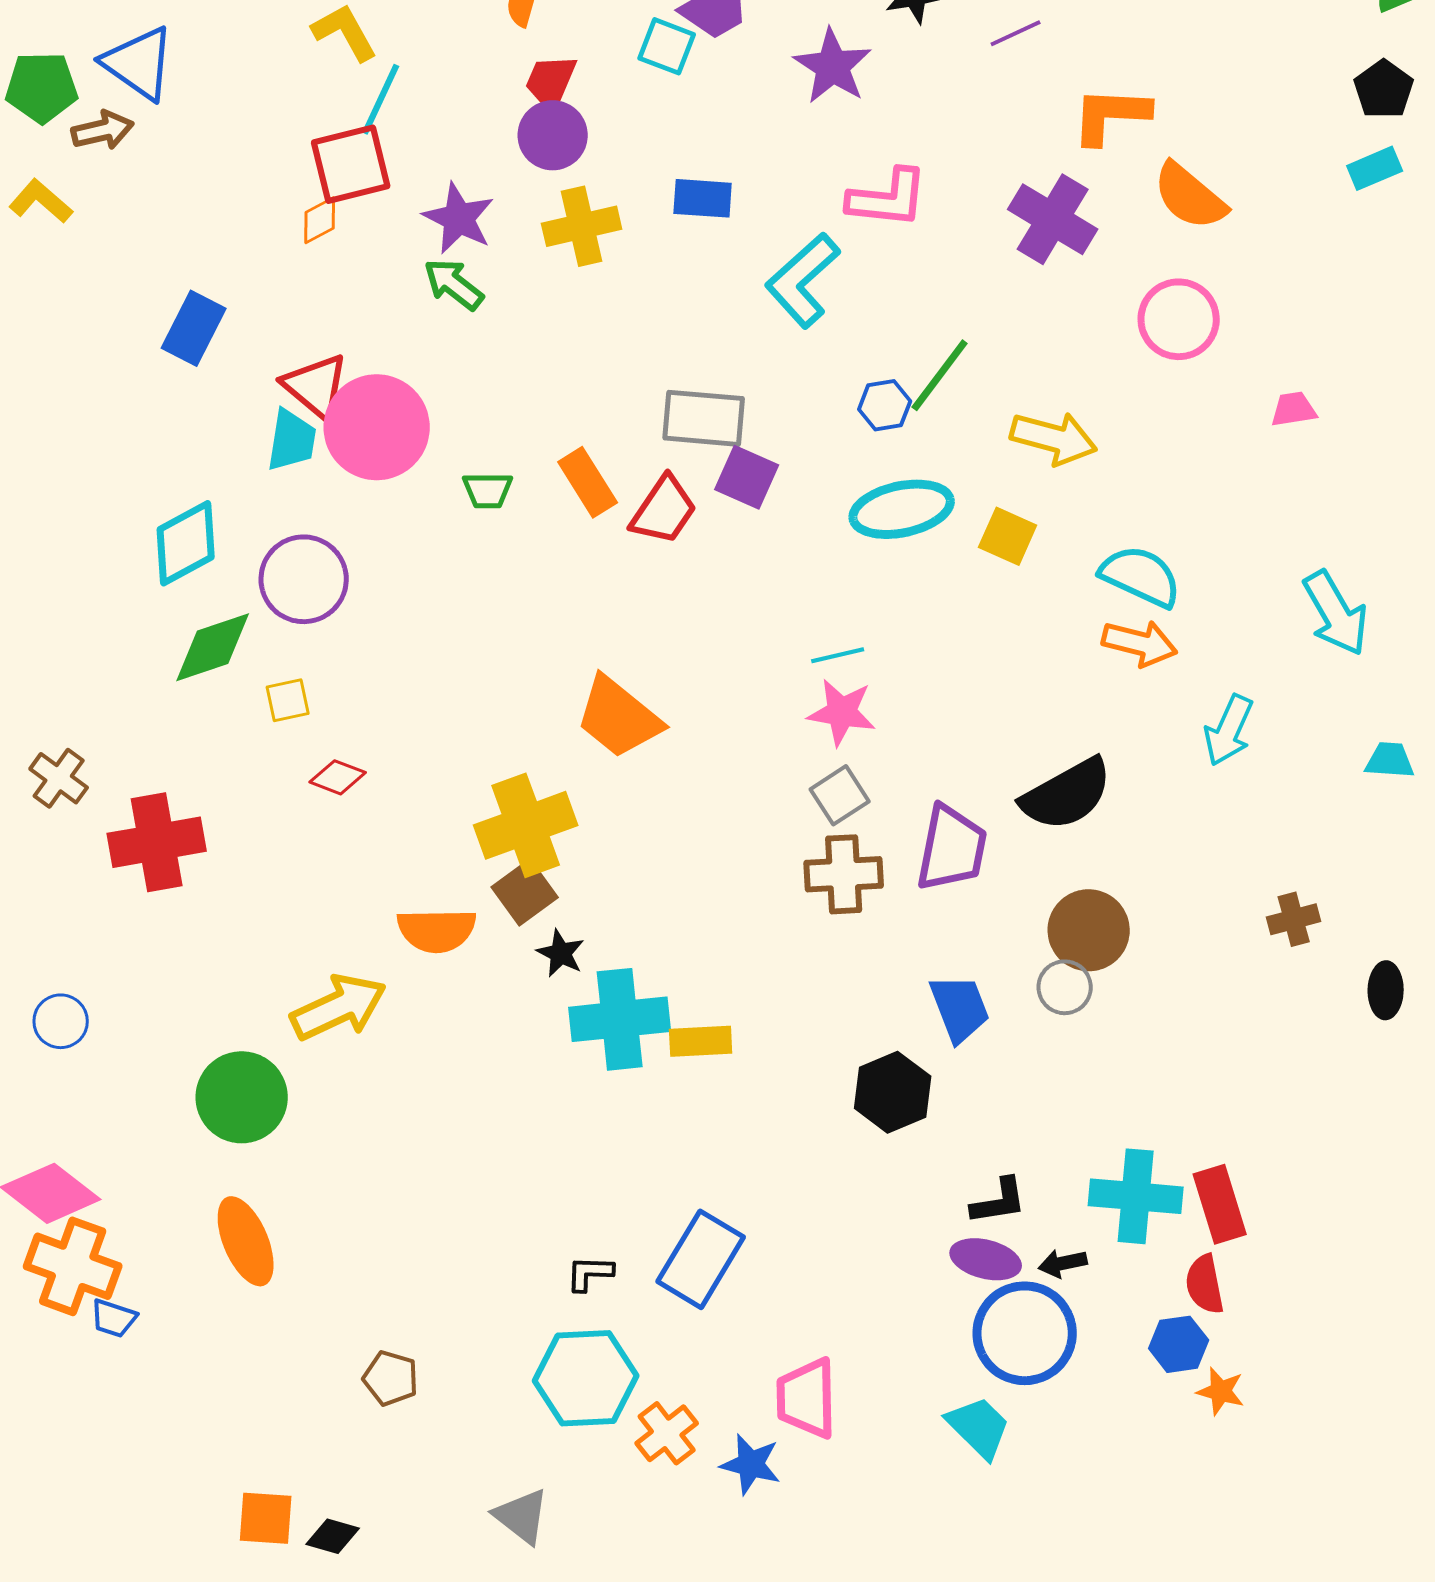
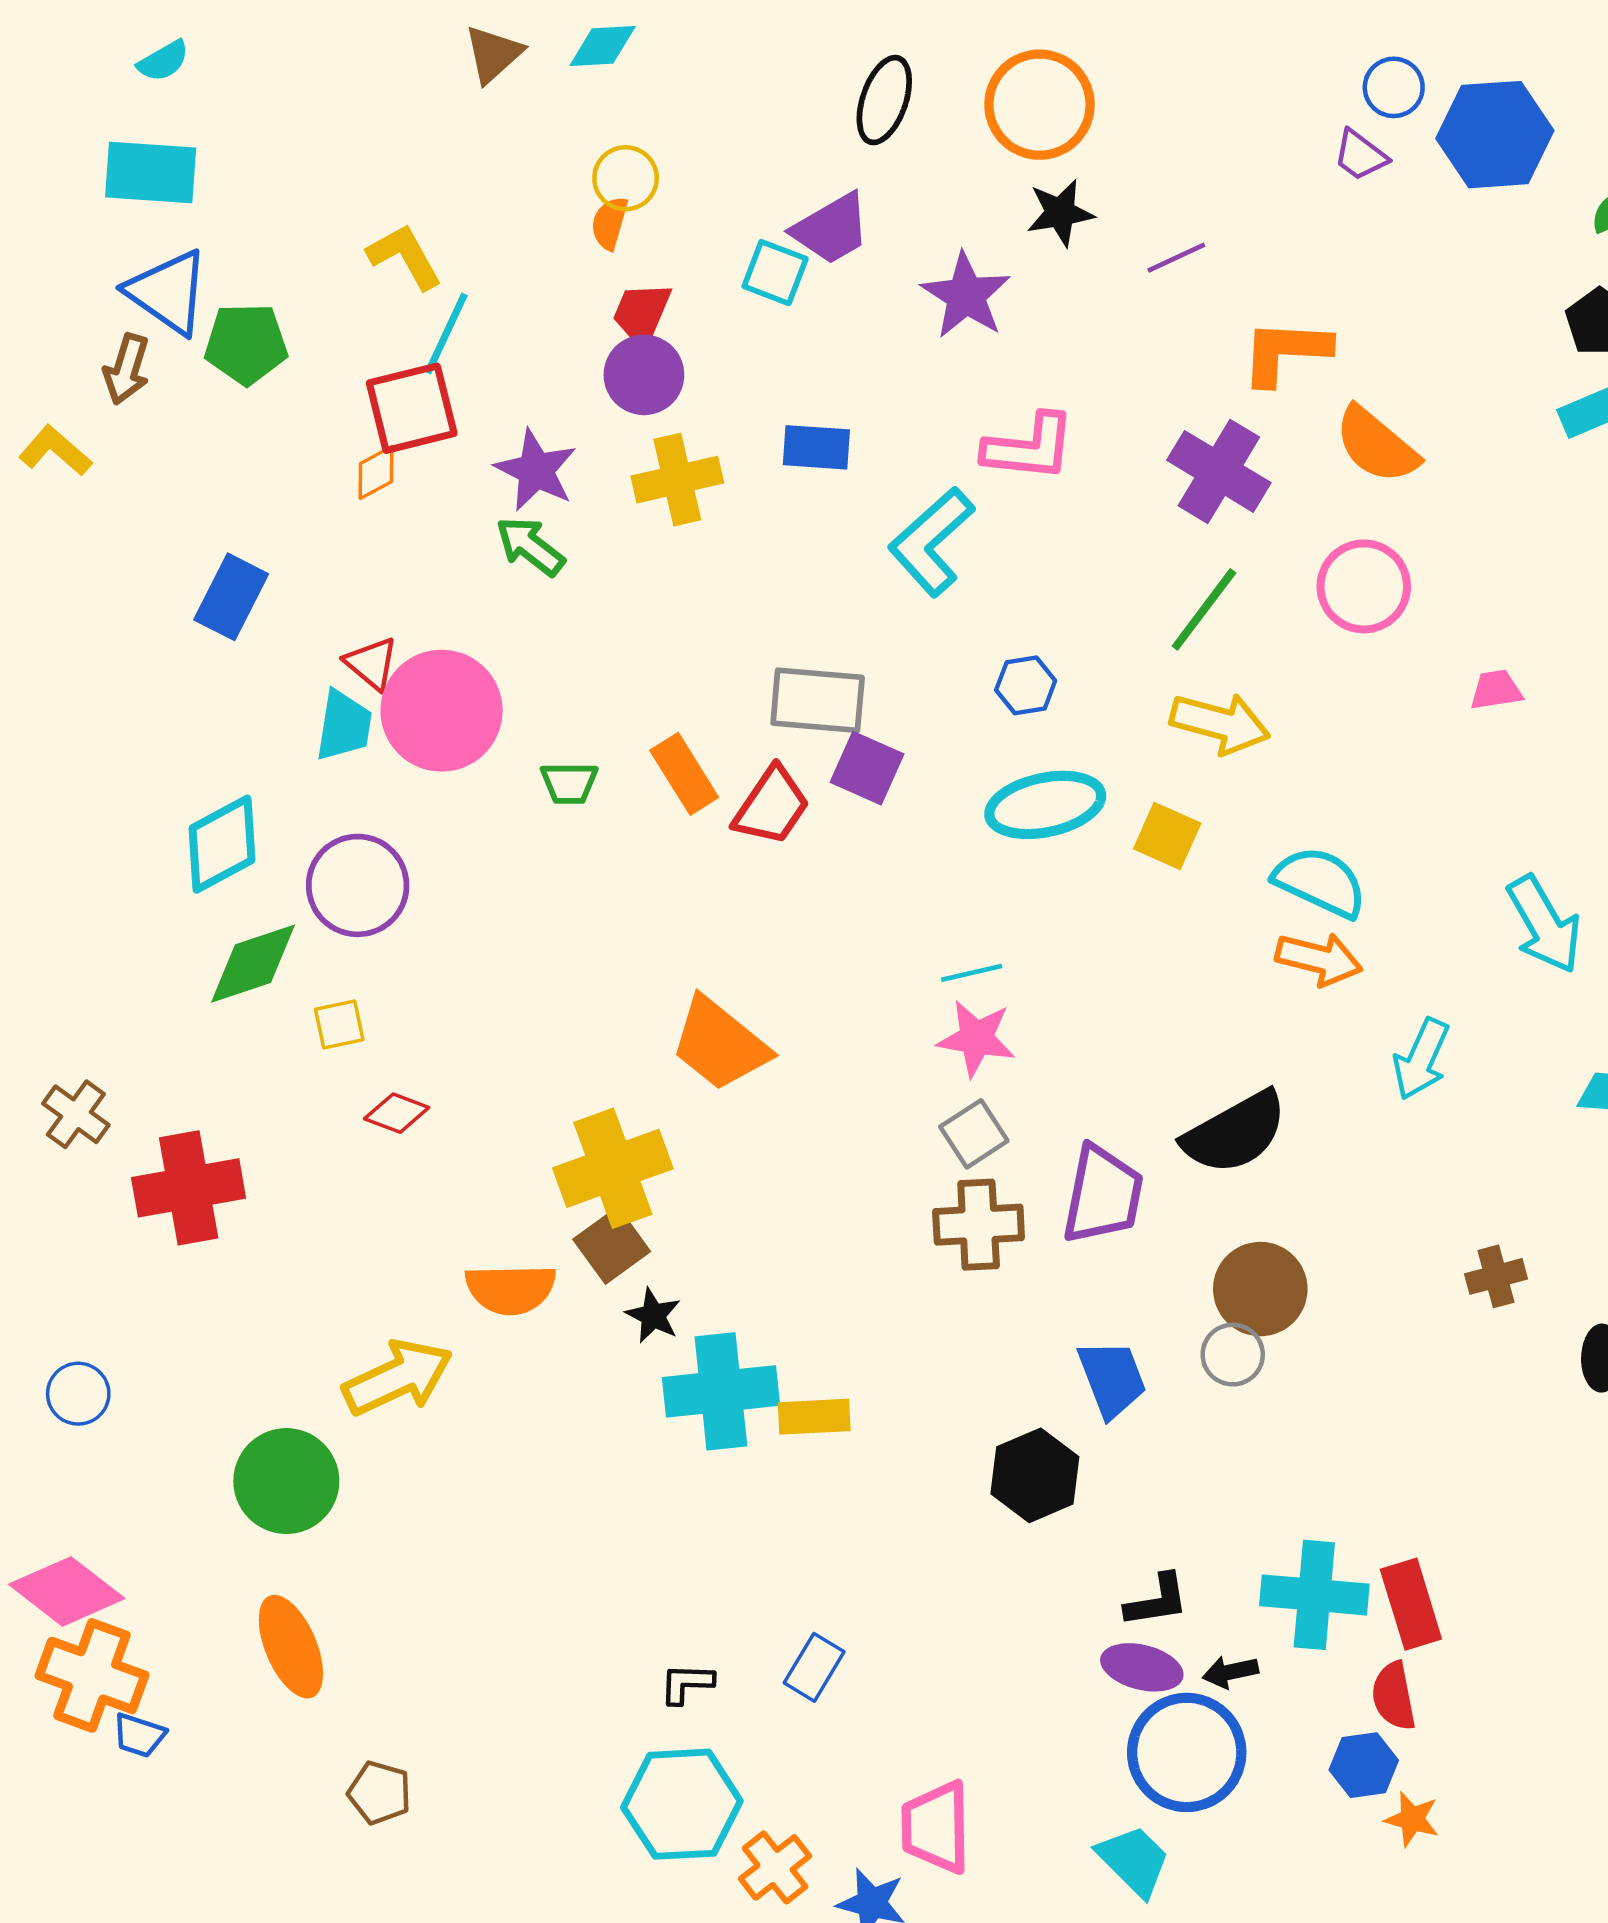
green pentagon: (42, 87) -> (246, 344), moved
brown arrow: (103, 130) -> (126, 369), turned 120
green line: (940, 375) -> (1204, 609), moved
red triangle: (316, 386) -> (371, 663), size x0.7
blue rectangle: (701, 1259) -> (814, 1667), size x0.6
brown pentagon: (391, 1378) -> (379, 1793), moved

